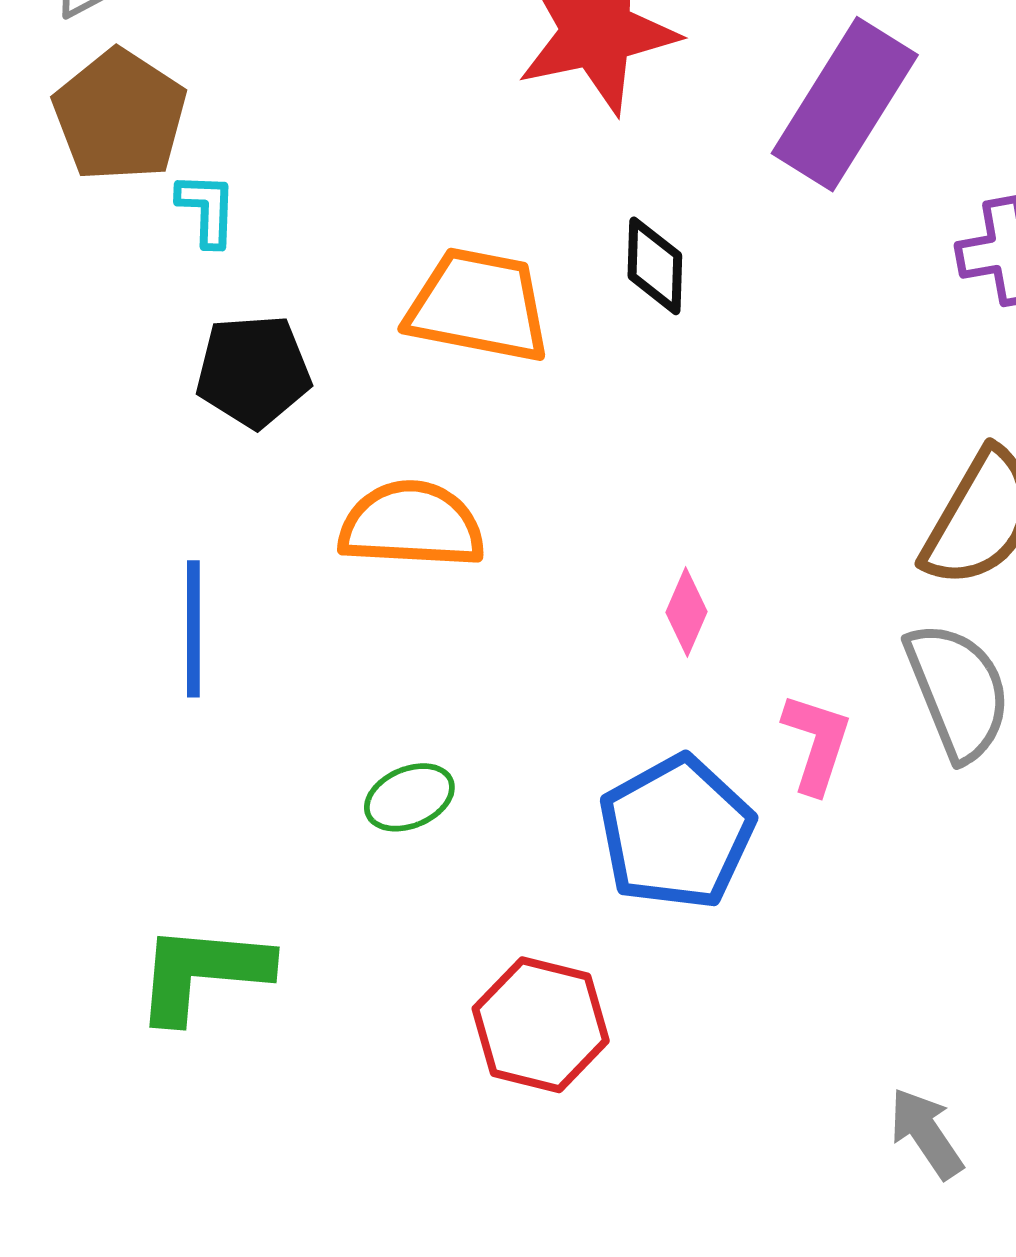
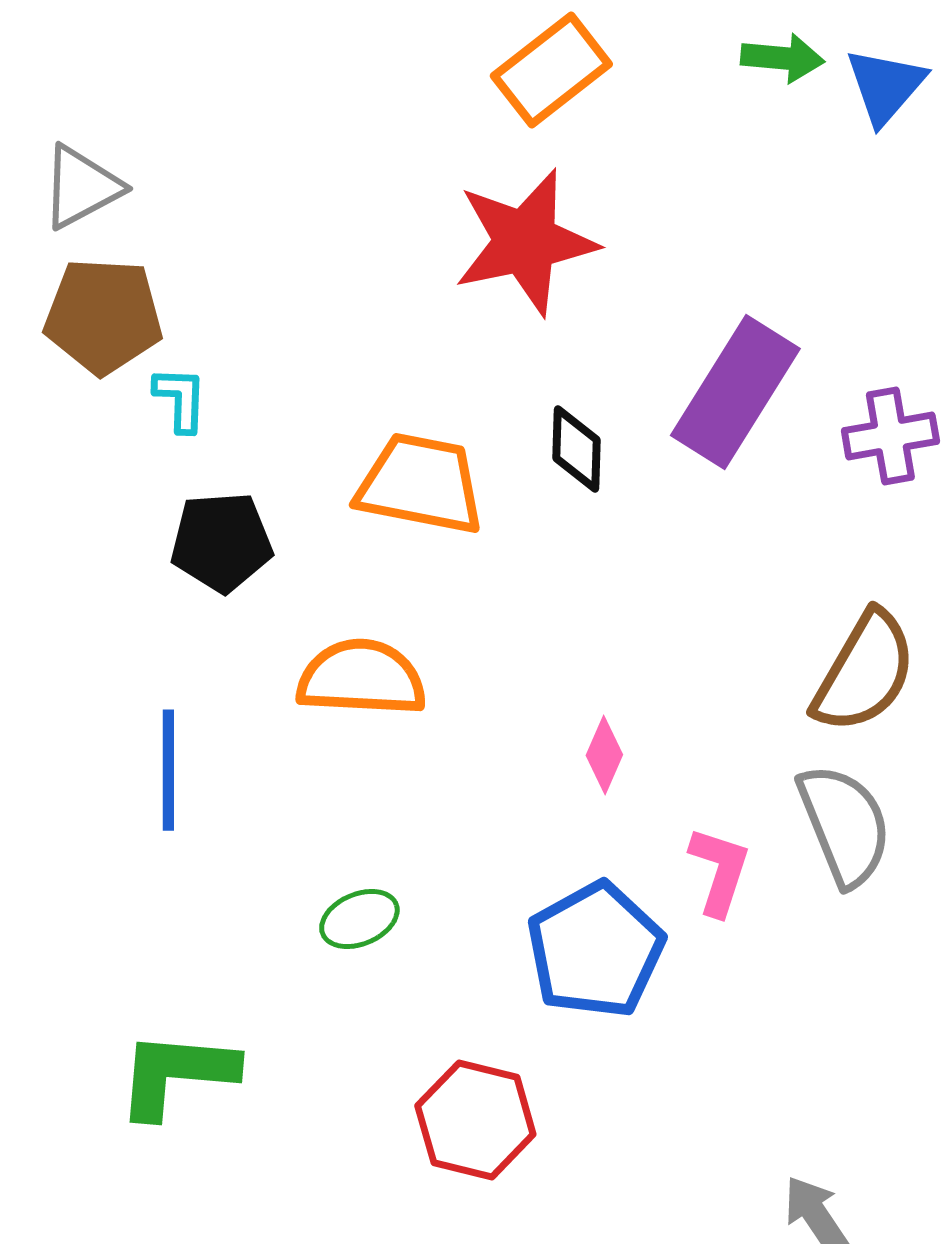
purple rectangle: (845, 104) -> (735, 392), moved
brown pentagon: (120, 115) -> (103, 316), turned -30

